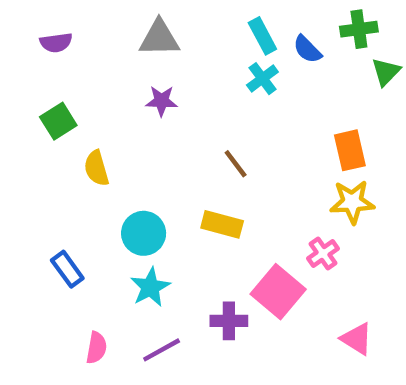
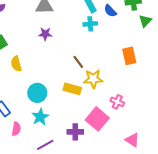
cyan cross: (262, 79) -> (90, 24), turned 32
yellow star: (352, 202) -> (93, 79), moved
pink cross: (323, 253) -> (117, 102), turned -32
pink semicircle: (96, 348) -> (16, 129), moved

